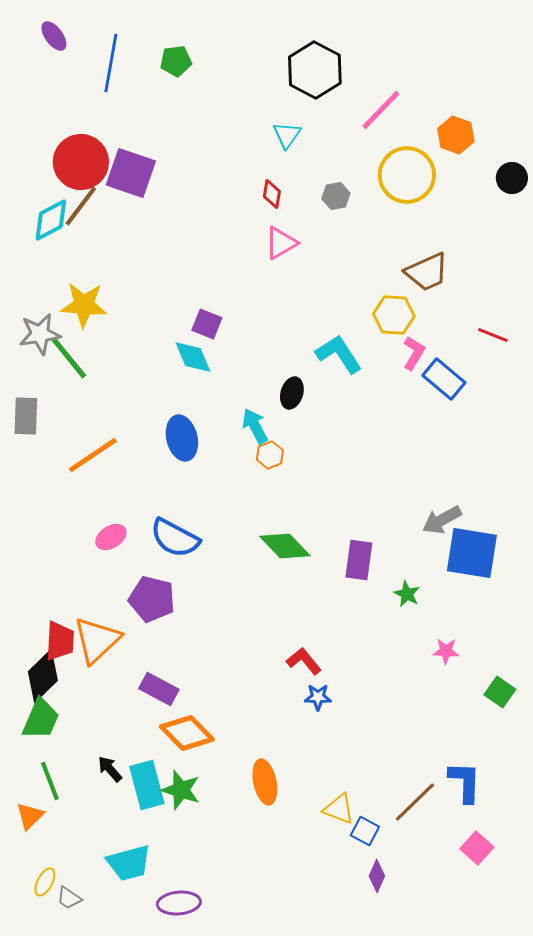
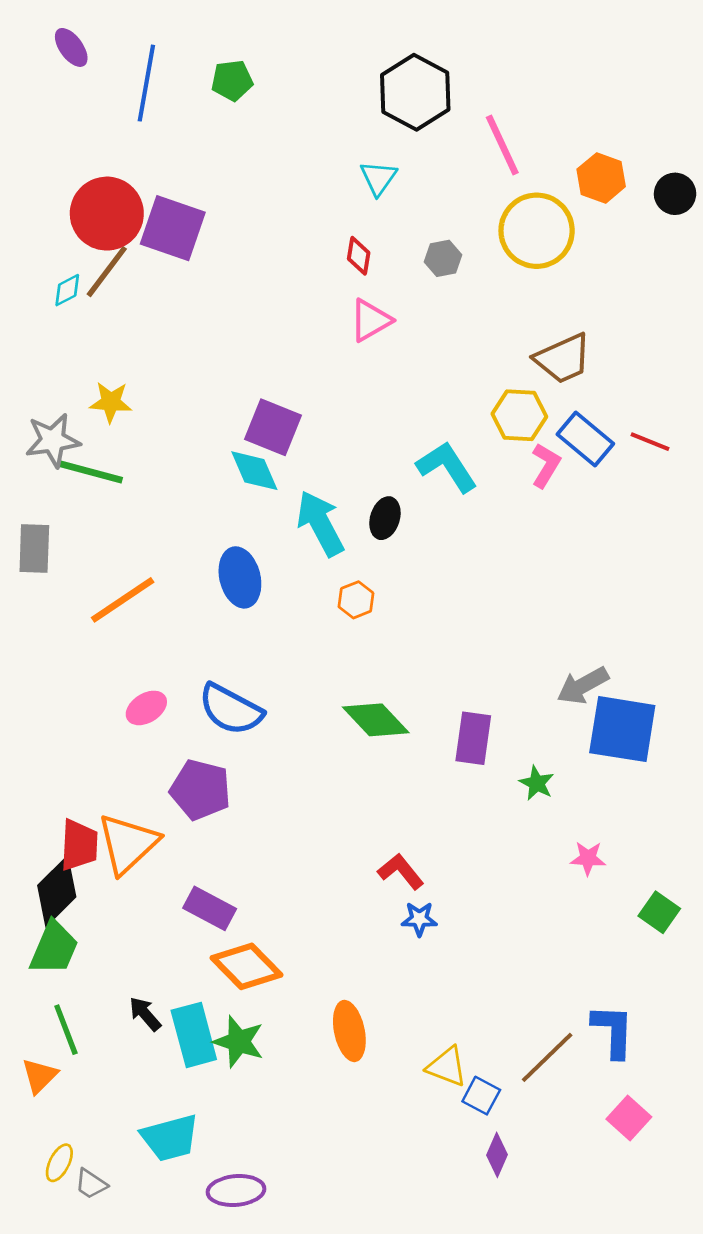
pink line: (381, 110) -> (502, 145), turned -69
black circle: (512, 178) -> (675, 194), moved
cyan diamond: (51, 220) -> (67, 290), size x0.6
yellow star: (84, 305) -> (111, 402), size x0.7
purple square: (207, 324) -> (273, 427), size x1.4
green line: (69, 358) -> (91, 472), turned -36
blue rectangle: (444, 379) -> (585, 439), moved
cyan arrow: (255, 426) -> (320, 523), moved, size x1.4

